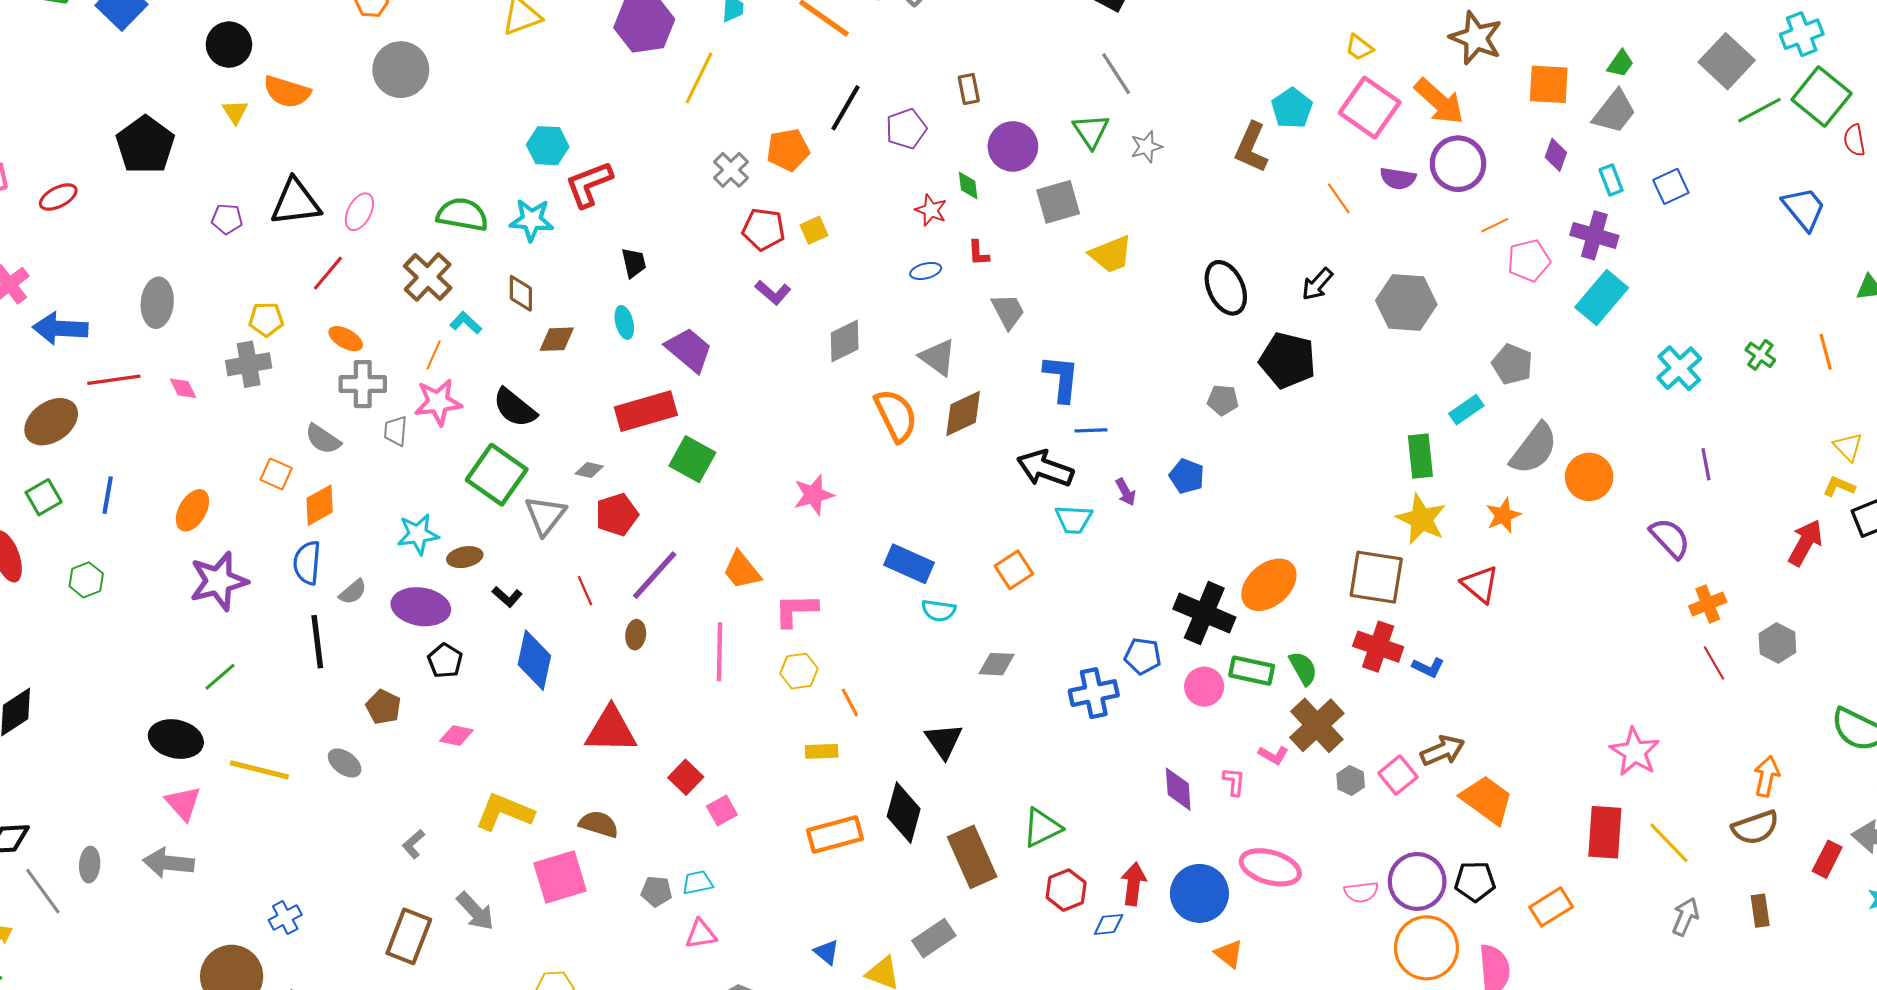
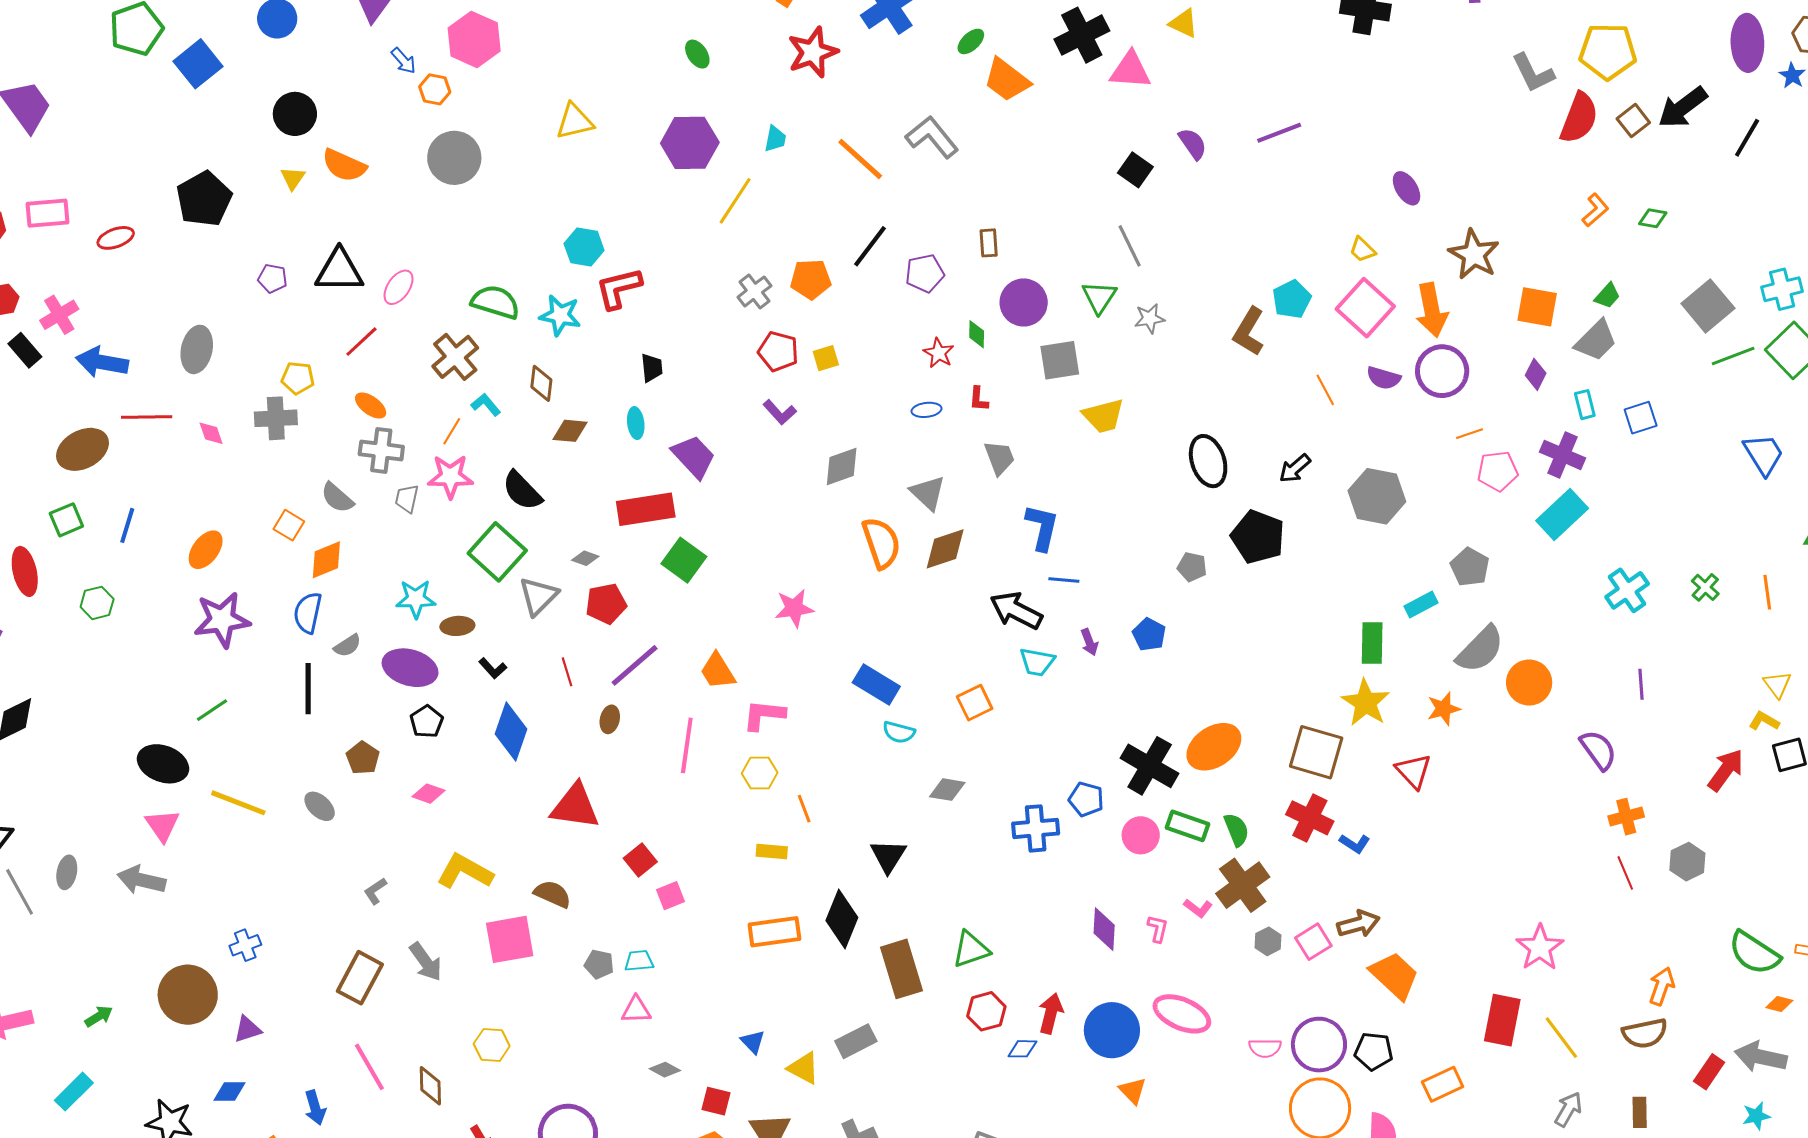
orange arrow: (1439, 101) -> (1432, 310), turned 30

